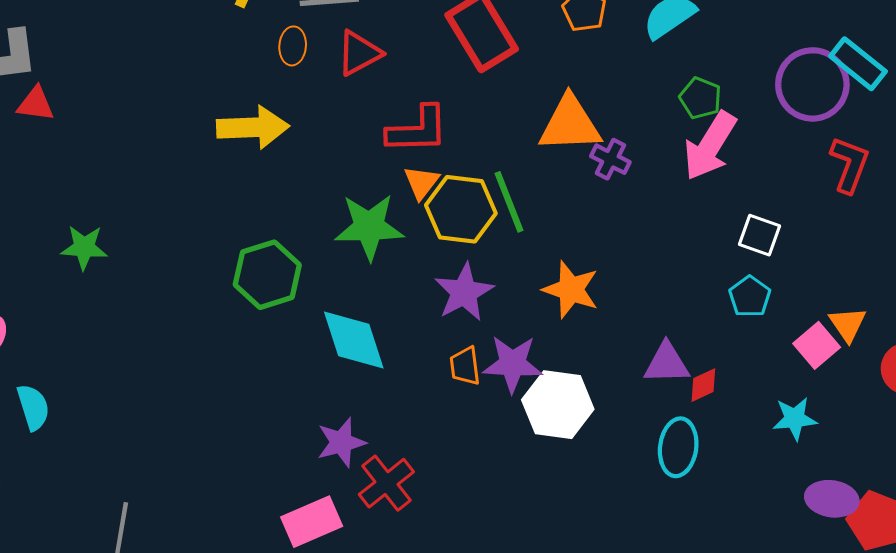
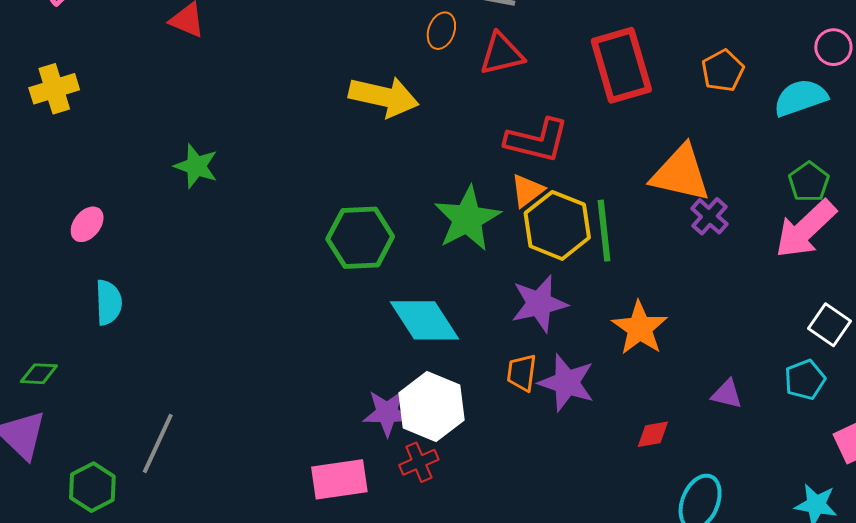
green star: (369, 227) -> (467, 219), turned 30
cyan diamond: (354, 340) -> (424, 320), turned -30
purple triangle: (667, 363) -> (727, 394), moved, size x0.7
red diamond: (703, 385) -> (653, 434), moved
white hexagon: (558, 405) -> (431, 406), moved
red cross: (386, 483) -> (419, 462), size x0.7

